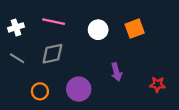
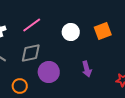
pink line: (54, 22) -> (32, 25), turned -48
purple circle: (79, 89) -> (49, 72), moved

